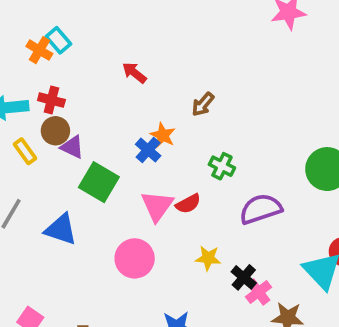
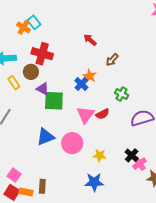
red arrow: (134, 73) -> (90, 40), moved
red cross: (51, 100) -> (42, 54), moved, size x1.5
purple triangle: (72, 147) -> (43, 89), moved
green square: (99, 182) -> (54, 101), turned -30
blue triangle: (61, 229) -> (45, 137), moved, turned -42
yellow star: (208, 258) -> (100, 155), moved

